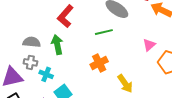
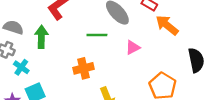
pink triangle: (149, 45) -> (133, 47), moved

